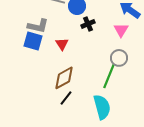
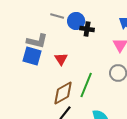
black cross: (88, 24) -> (87, 29), moved, turned 32
green line: (109, 76) -> (86, 85), moved

